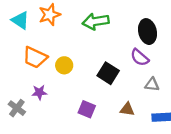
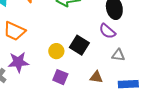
yellow circle: (64, 65) -> (56, 51), moved
purple star: (39, 92) -> (18, 62), size x1.5

